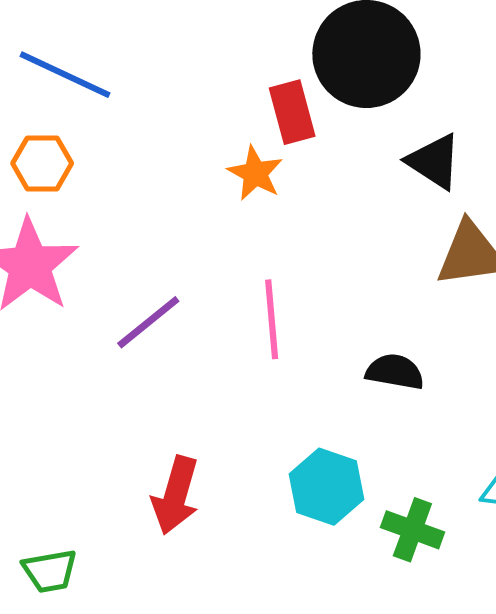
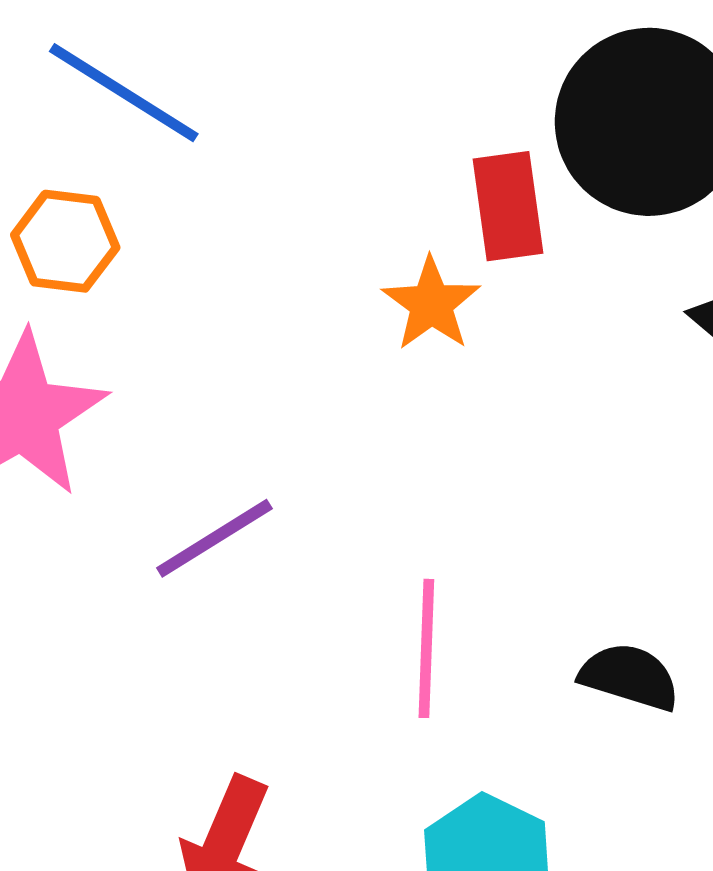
pink line: (272, 319) -> (426, 648), moved

